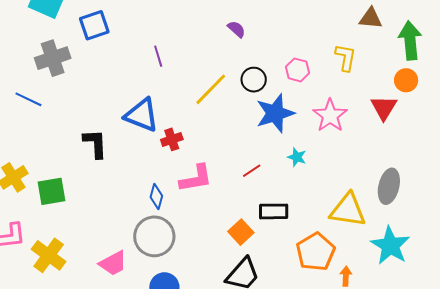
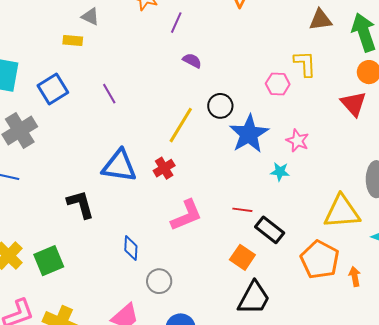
purple line: (158, 56) -> (109, 94), moved
pink hexagon: (298, 70) -> (278, 84), moved
pink star: (330, 116) -> (297, 141), moved, size x0.7
red cross: (172, 139) -> (164, 168), moved
red line: (252, 171) -> (242, 210), moved, turned 54
blue diamond: (156, 196) -> (131, 248), moved
black rectangle: (274, 211) -> (270, 230), turned 52
gray circle: (154, 236) -> (159, 281), size x0.6

